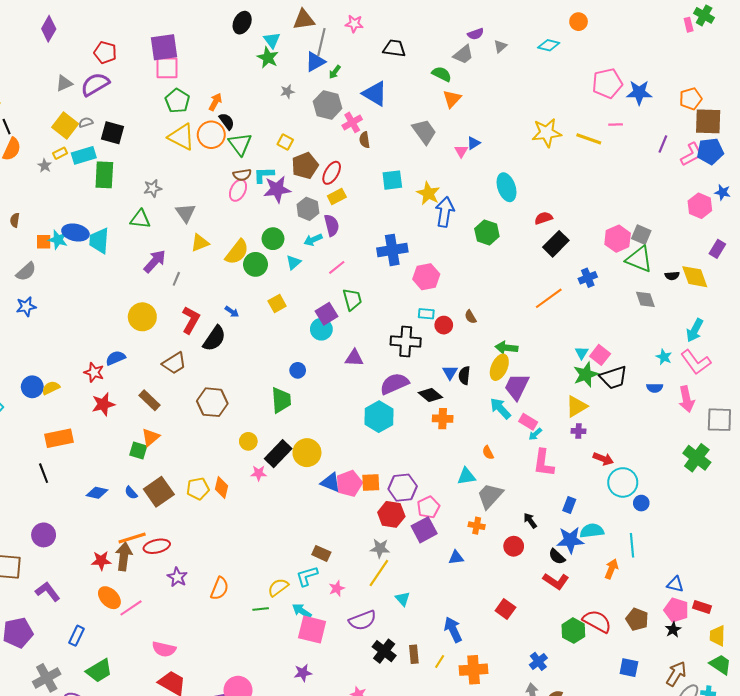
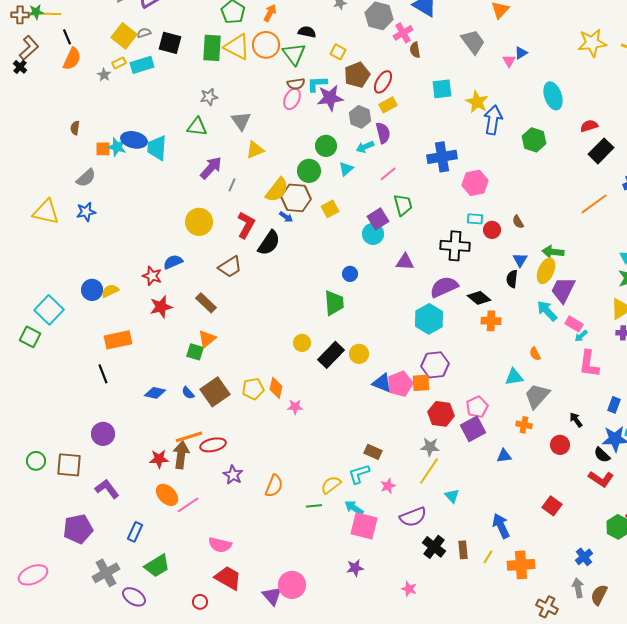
black semicircle: (227, 121) -> (307, 32), moved, turned -42
green rectangle: (104, 175) -> (212, 48), moved
yellow semicircle: (237, 252) -> (277, 190), moved
blue triangle: (450, 372) -> (520, 260), moved
brown hexagon: (212, 402) -> (296, 198), moved
yellow circle: (307, 453) -> (359, 354), size x0.7
pink star: (259, 473) -> (295, 407), moved
purple hexagon: (403, 488) -> (435, 365), moved

